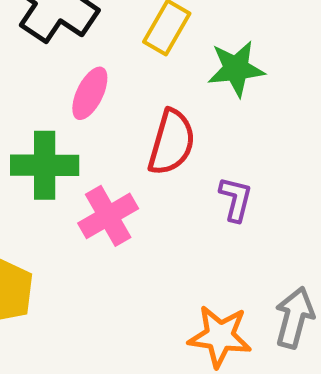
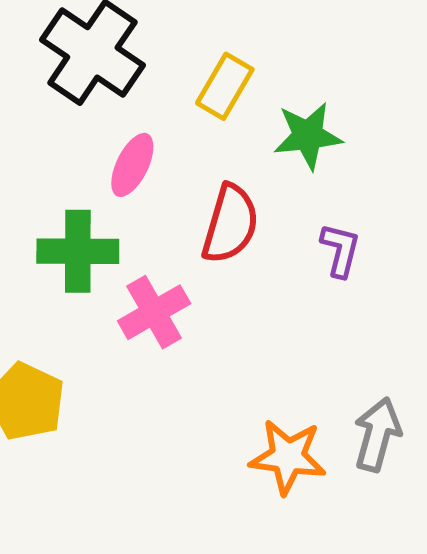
purple L-shape: (236, 199) -> (340, 250), moved

